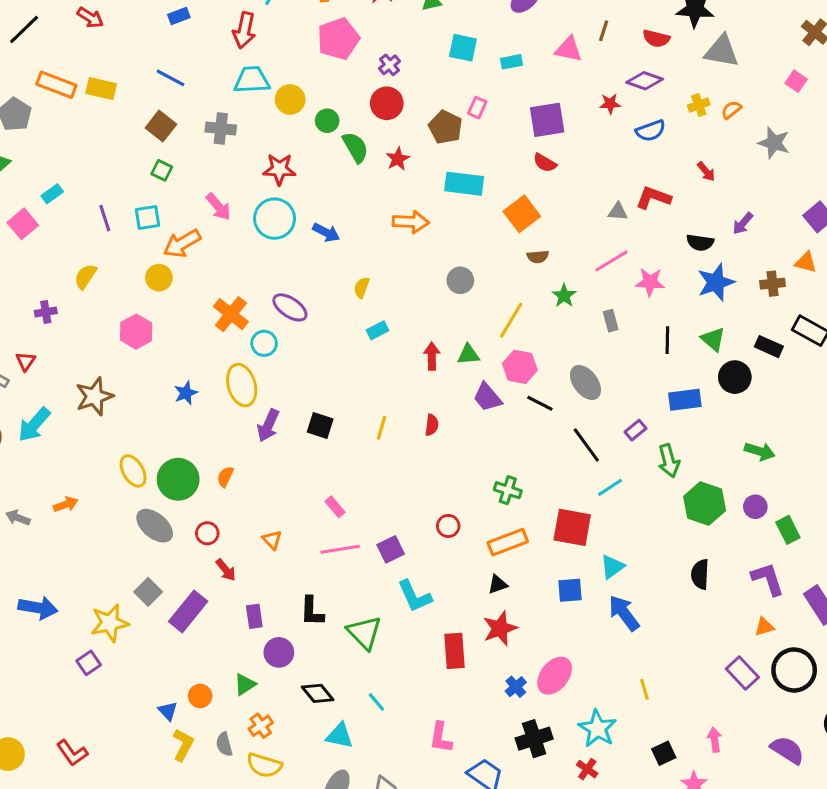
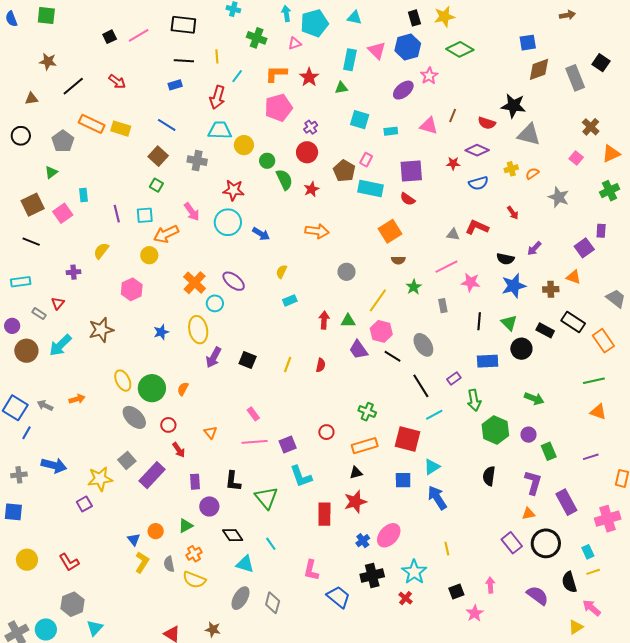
cyan rectangle: (464, 184) -> (370, 188), moved
cyan rectangle: (52, 194) -> (84, 195), turned -64
purple L-shape: (768, 579) -> (533, 483), turned 30

